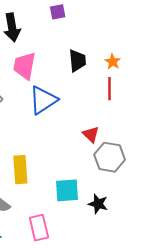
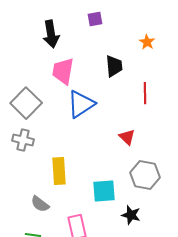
orange star: (113, 62) -> (147, 42), moved
gray hexagon: (110, 157) -> (145, 175), moved
black star: (98, 204) -> (131, 215), moved

